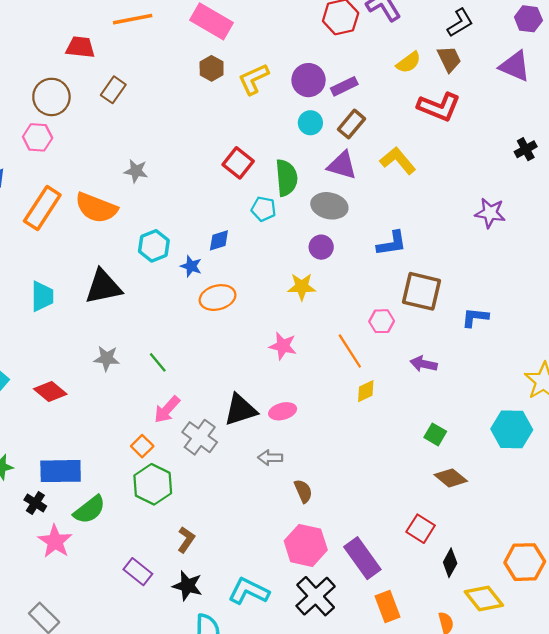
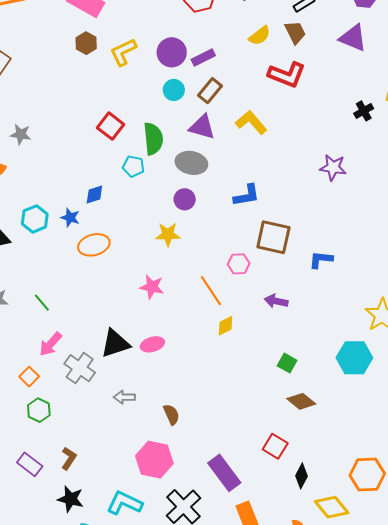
cyan hexagon: (154, 246) -> (35, 219), moved
gray arrow: (270, 458) -> (124, 397), moved
green hexagon: (153, 484) -> (39, 410), size x0.7
pink hexagon: (306, 545) -> (154, 460), moved
purple rectangle: (138, 572) -> (30, 464), moved

